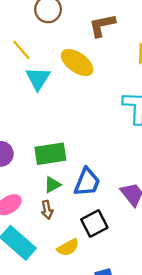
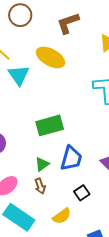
green rectangle: (50, 154) -> (50, 125), moved
black square: (94, 223) -> (82, 193), size x0.7

